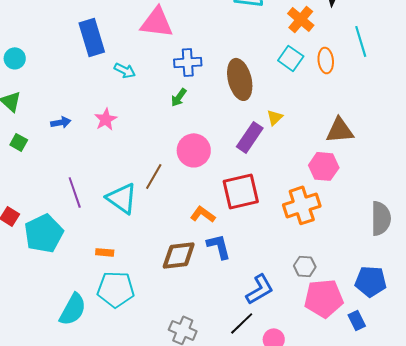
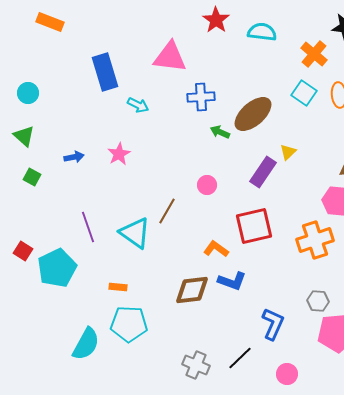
brown ellipse: (240, 79) -> (253, 114), turned 63
green arrow: (179, 97) -> (220, 132), moved, turned 78
pink circle: (194, 150) -> (207, 185), size x0.6
blue L-shape: (219, 246) -> (232, 281), turned 124
blue L-shape: (260, 289) -> (273, 324), turned -36
black line: (242, 323) -> (240, 358), moved

